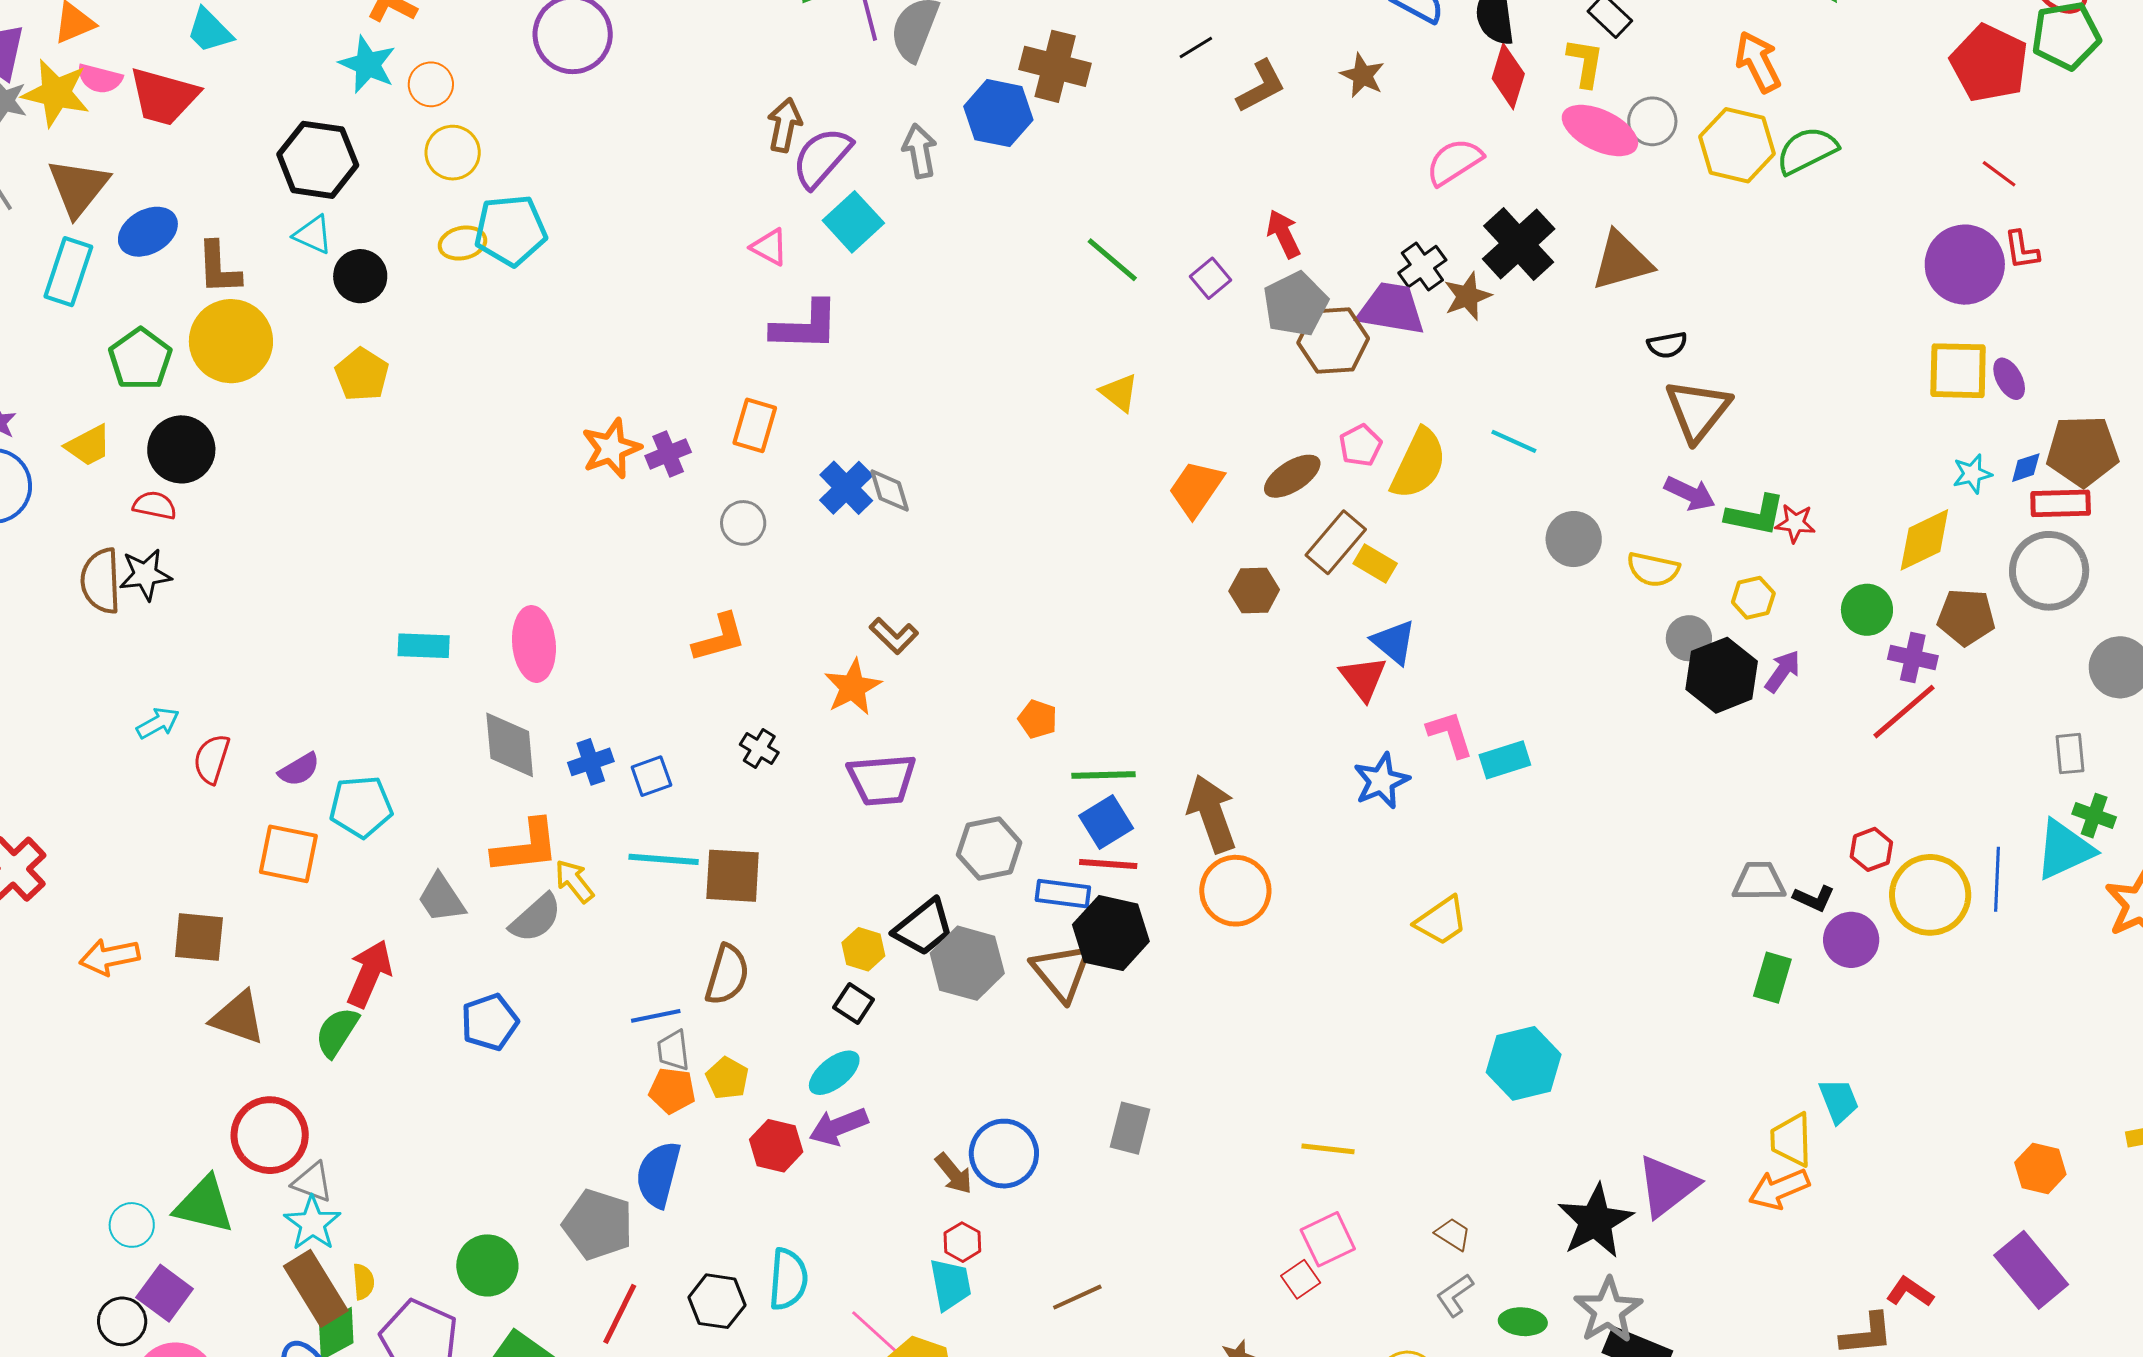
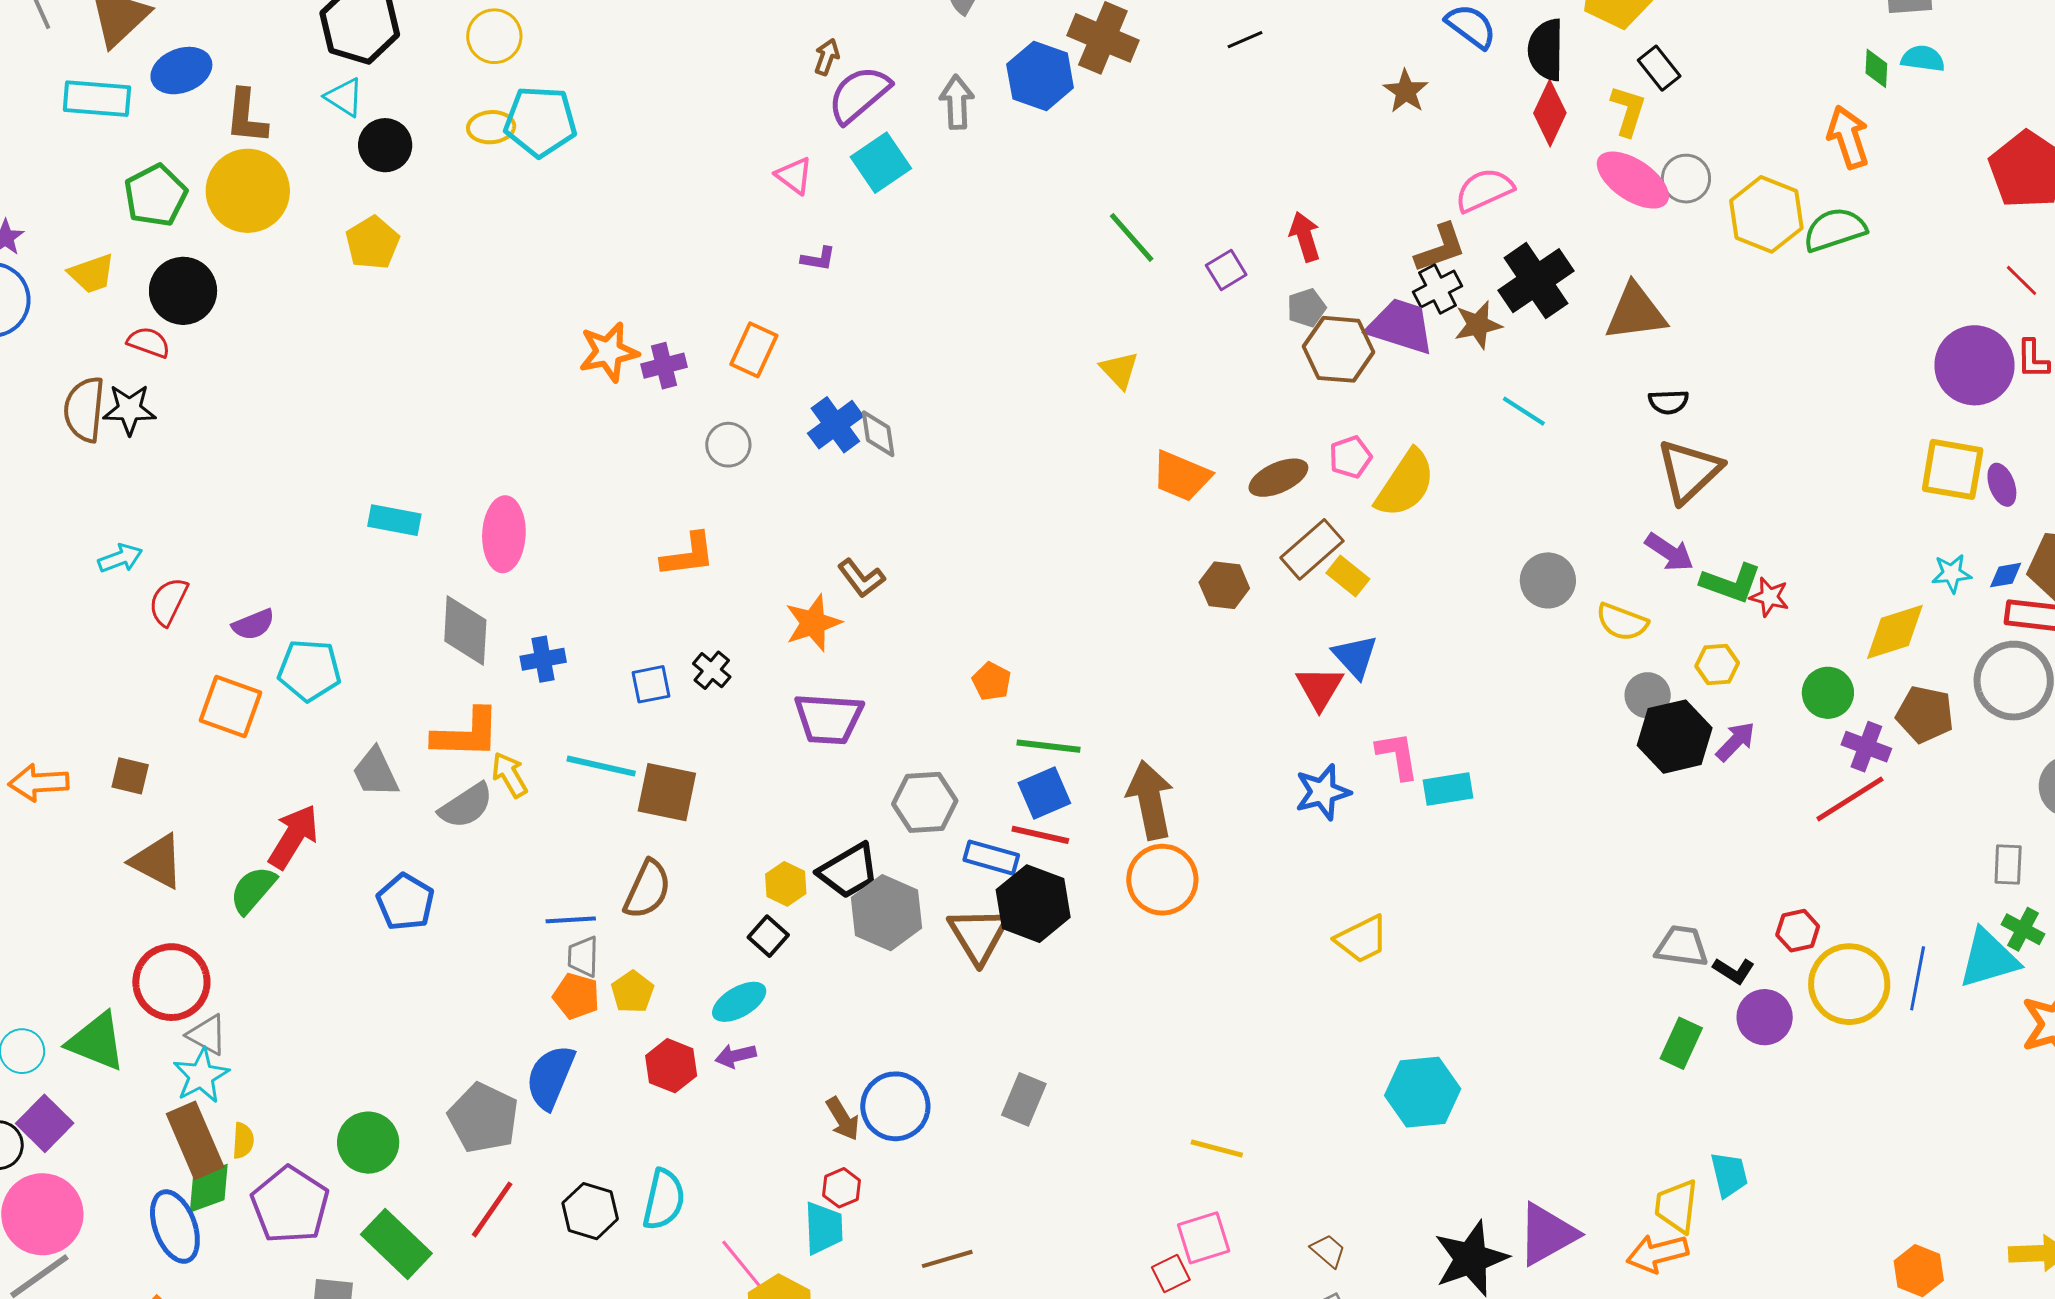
orange arrow: (1758, 62) -> (1848, 137), moved
brown L-shape: (1261, 86) -> (1440, 248), moved
brown arrow: (785, 125) -> (827, 57), size x0.7
cyan rectangle: (68, 272) -> (97, 99), turned 68
gray pentagon: (1295, 304) -> (1306, 308), size x0.6
purple L-shape: (805, 326) -> (818, 259), size x0.5
cyan line: (1514, 441) -> (1524, 411), moved
orange trapezoid: (1196, 489) -> (1181, 476), turned -110
blue square: (651, 776) -> (651, 684), moved
brown square: (199, 937) -> (130, 776), size x0.7
blue pentagon: (490, 1022) -> (405, 902), turned -30
purple arrow: (839, 1127) -> (736, 1056), size x0.7

